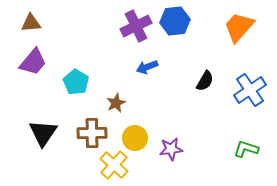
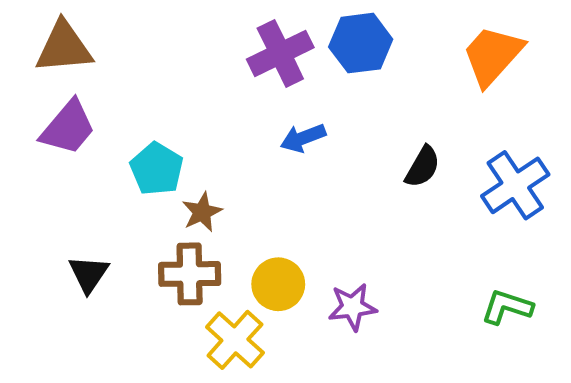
brown triangle: (31, 23) -> (64, 47), size x1.4
brown star: (116, 103) -> (202, 212), moved
black triangle: (43, 133) -> (89, 274), size x0.7

